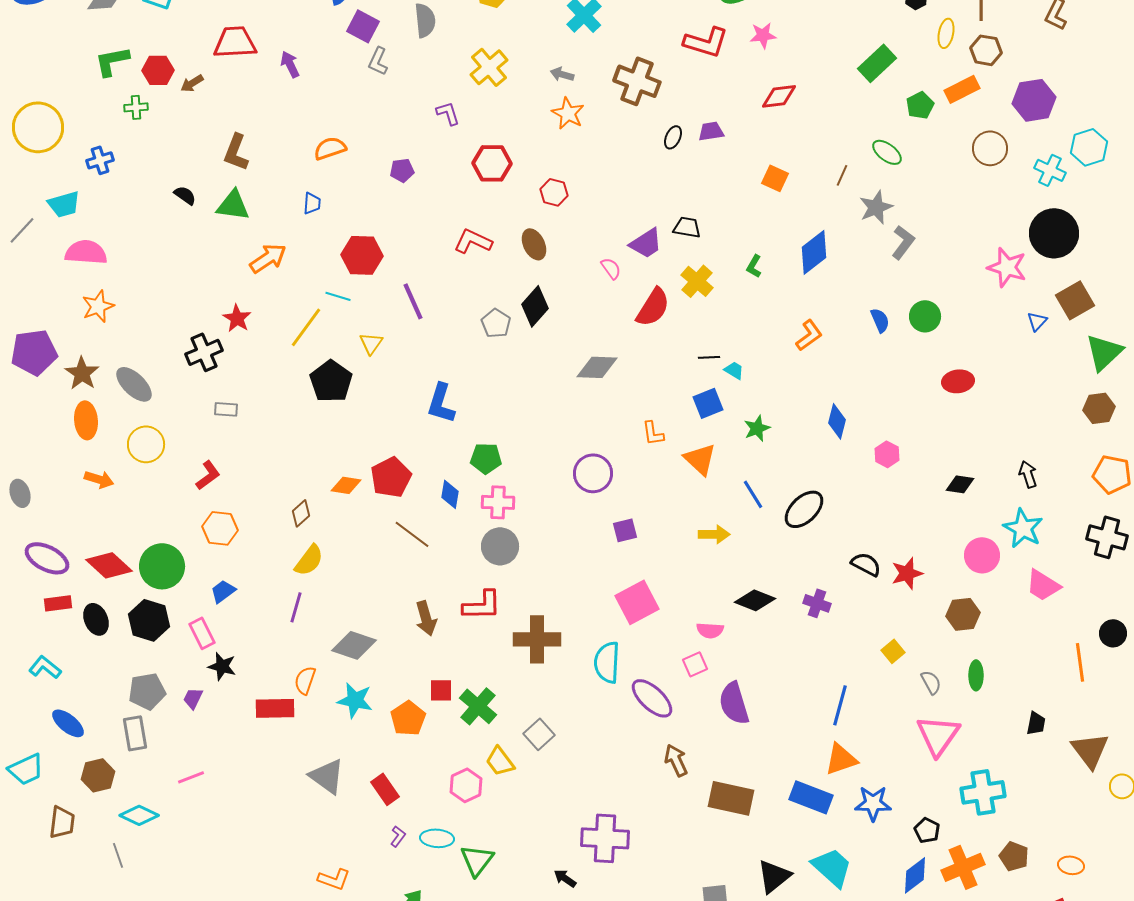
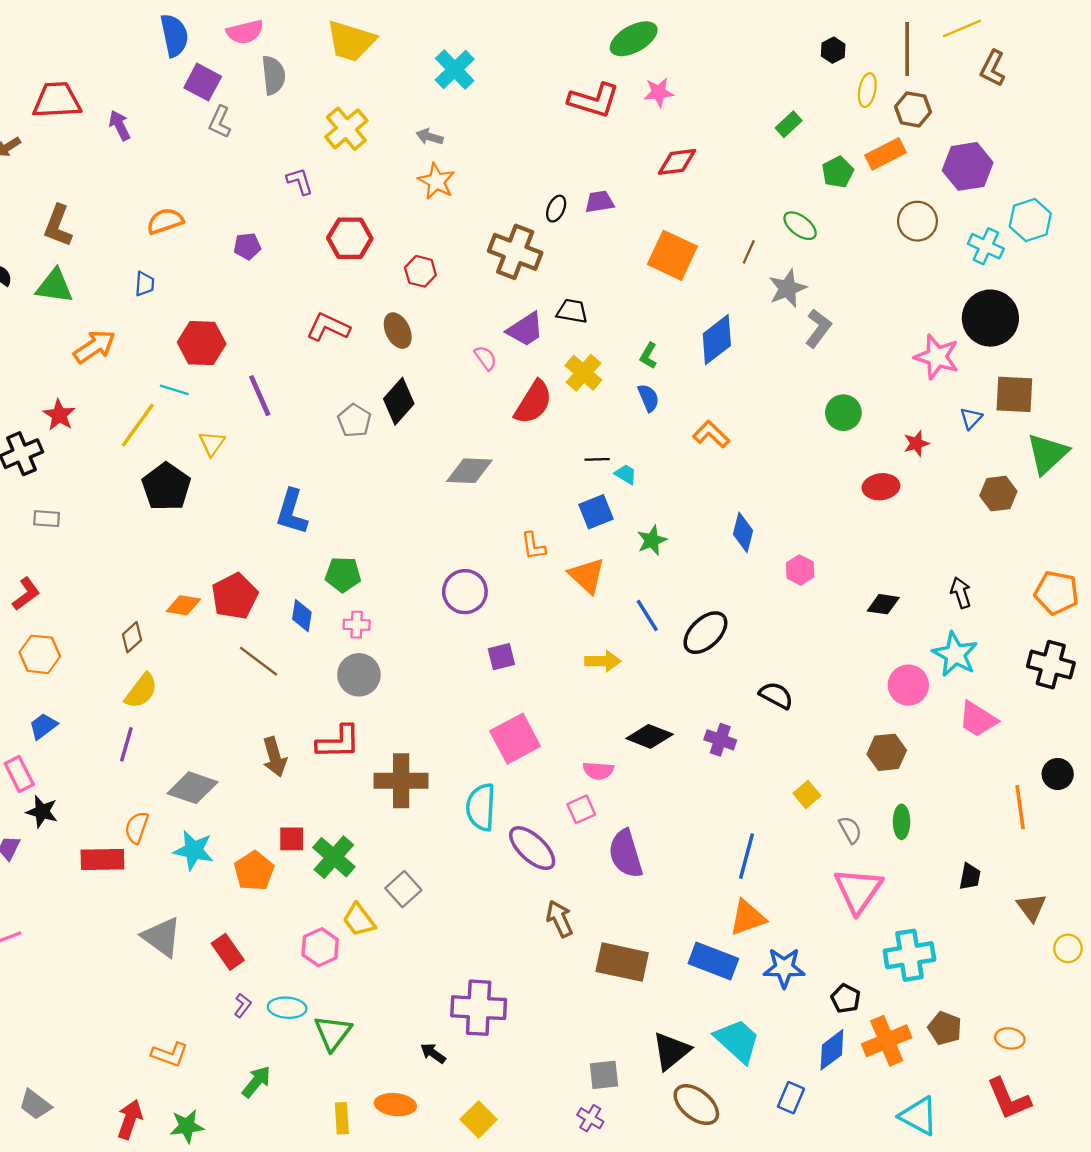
green rectangle: (877, 63) -> (789, 124), size x0.6
brown cross: (637, 81) -> (515, 252), moved
orange square: (775, 178) -> (672, 255), size x1.6
brown square: (1075, 300) -> (1014, 394), turned 33
blue semicircle: (880, 320) -> (648, 398), moved
orange L-shape: (809, 335) -> (711, 434), turned -100
brown hexagon: (1099, 408) -> (998, 494), moved
pink cross: (498, 502) -> (357, 625), size x0.7
red star: (907, 573) -> (916, 443), moved, size x0.7
brown triangle: (1090, 750) -> (1031, 907), size x0.7

